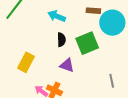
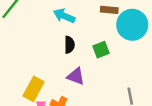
green square: (87, 43) -> (101, 50), size x0.6
yellow rectangle: (26, 62) -> (34, 89), moved

